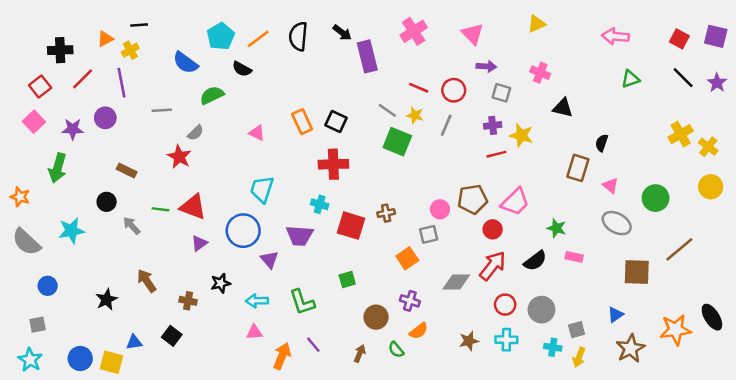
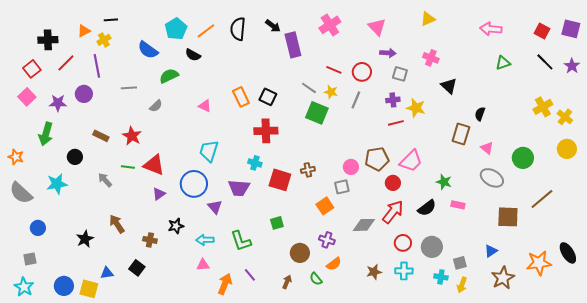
black triangle: (563, 108) -> (449, 86), turned 30
red star: (179, 157) -> (132, 136), moved
black circle: (107, 202) -> (75, 157), moved

